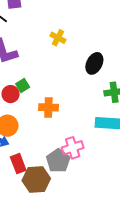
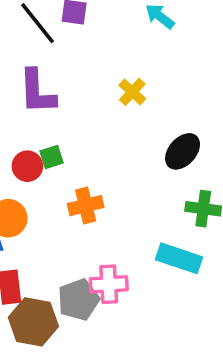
orange cross: (48, 107) -> (86, 206), turned -30

